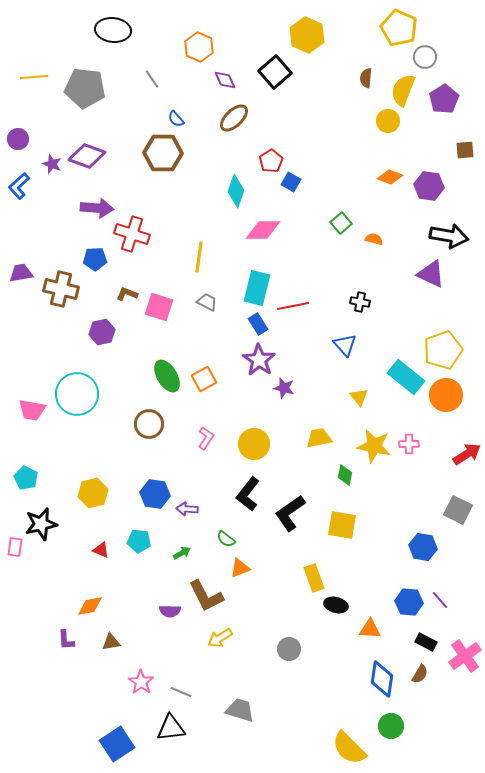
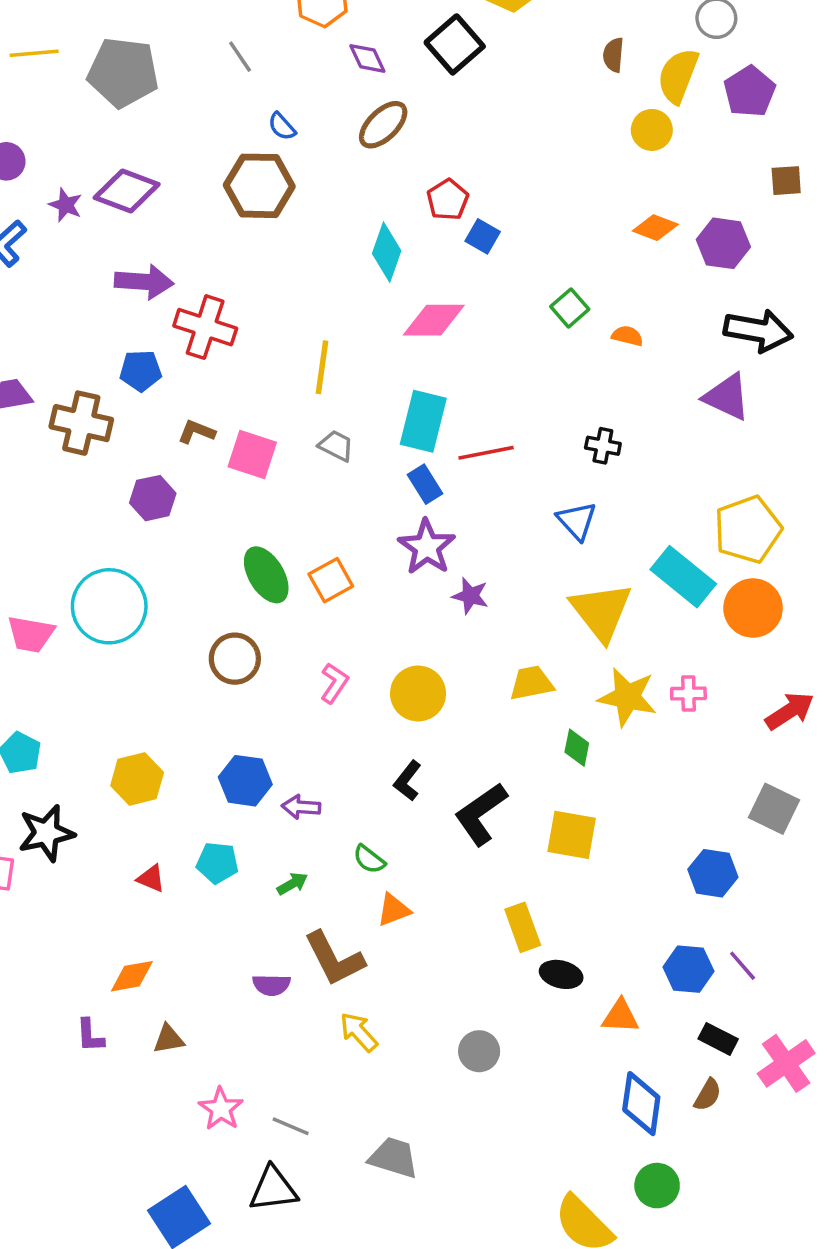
yellow triangle: (359, 397) -> (601, 612), size x2.0
black L-shape: (248, 494) -> (408, 781), size x0.7
yellow arrow: (220, 638) -> (359, 1032), turned 80

